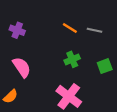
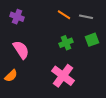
green square: (105, 66) -> (92, 40), moved

